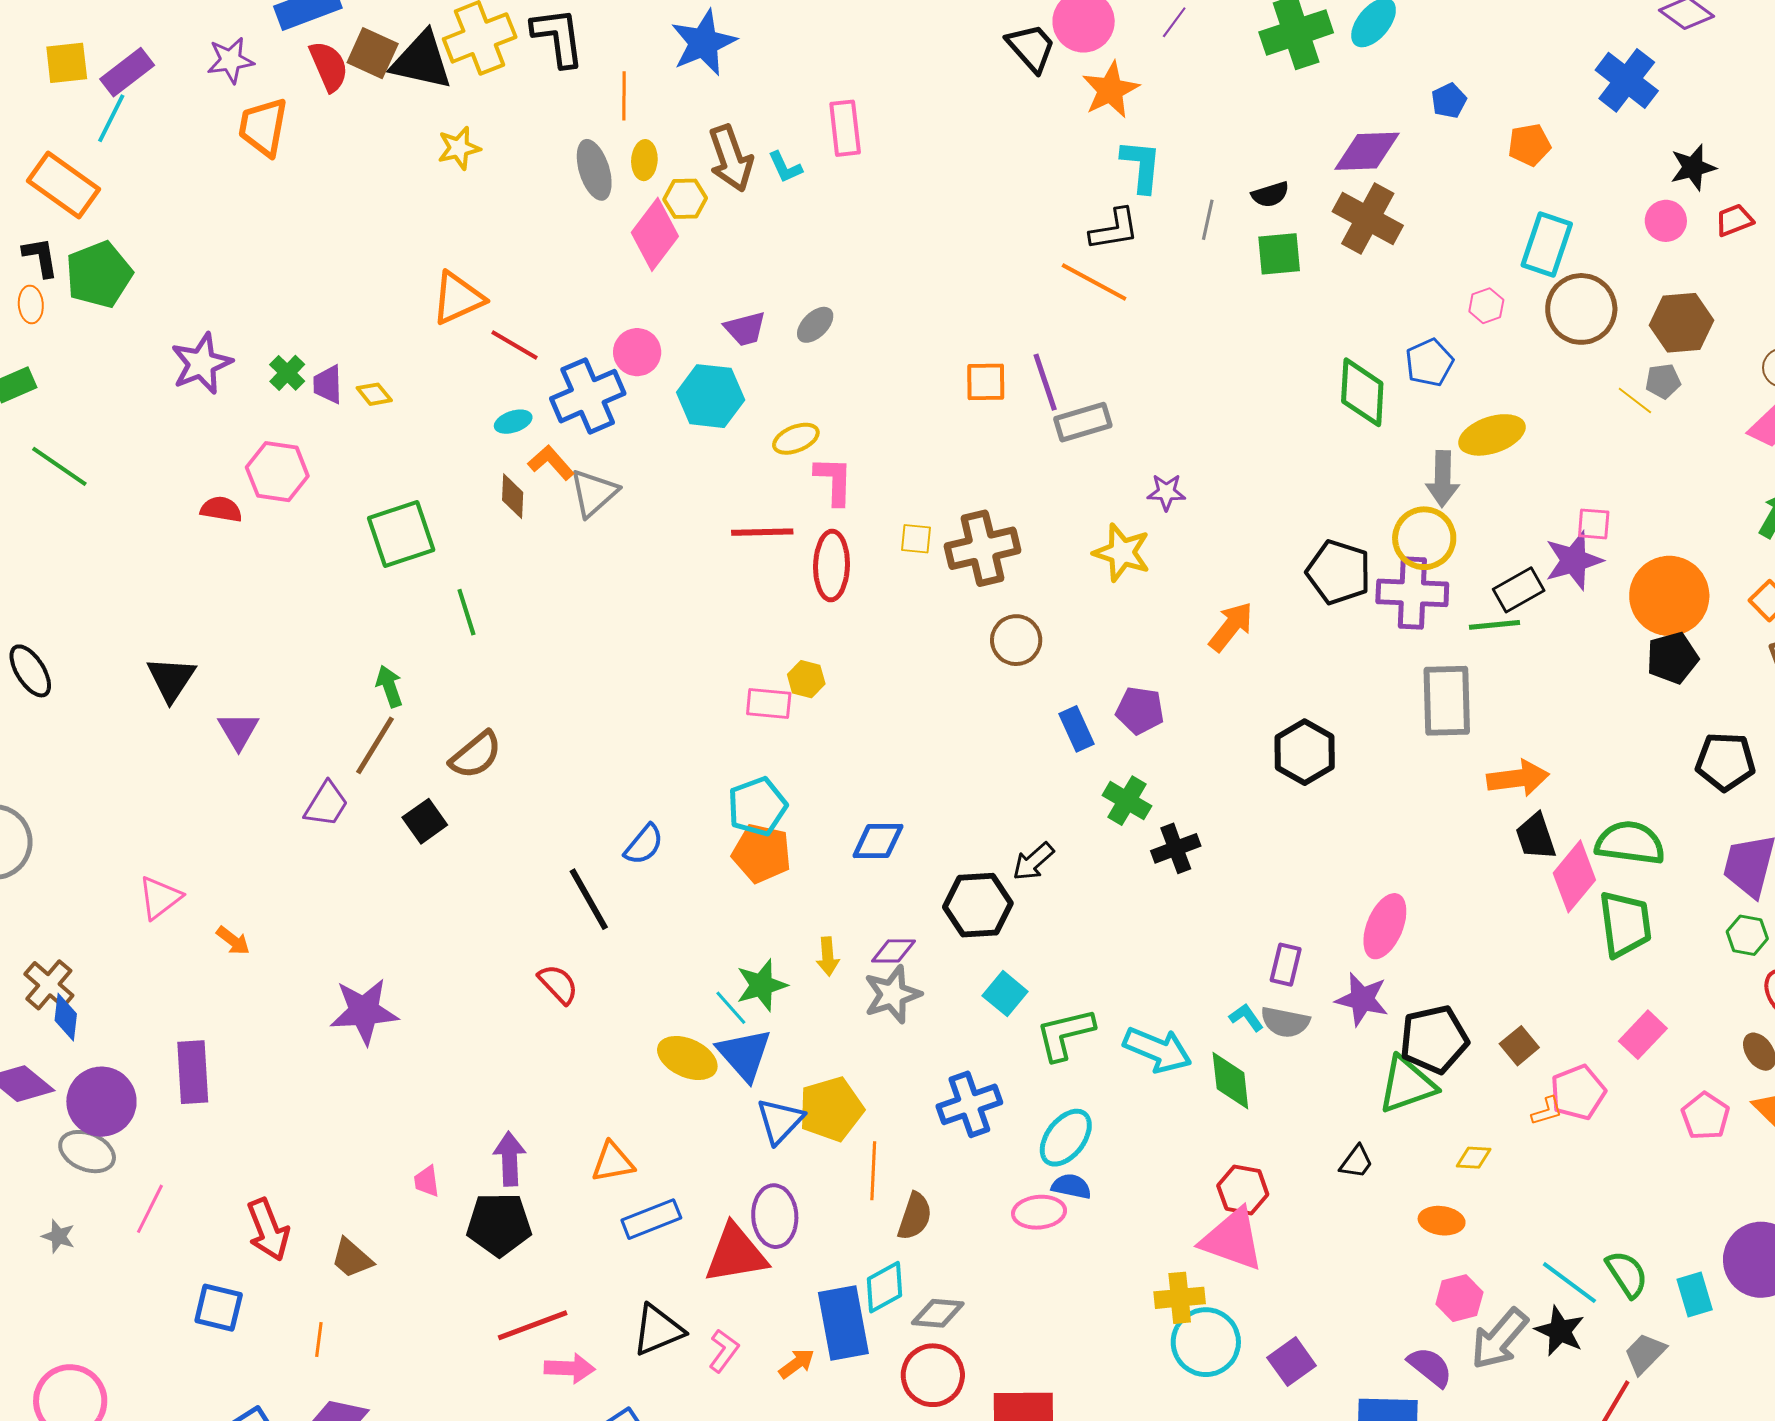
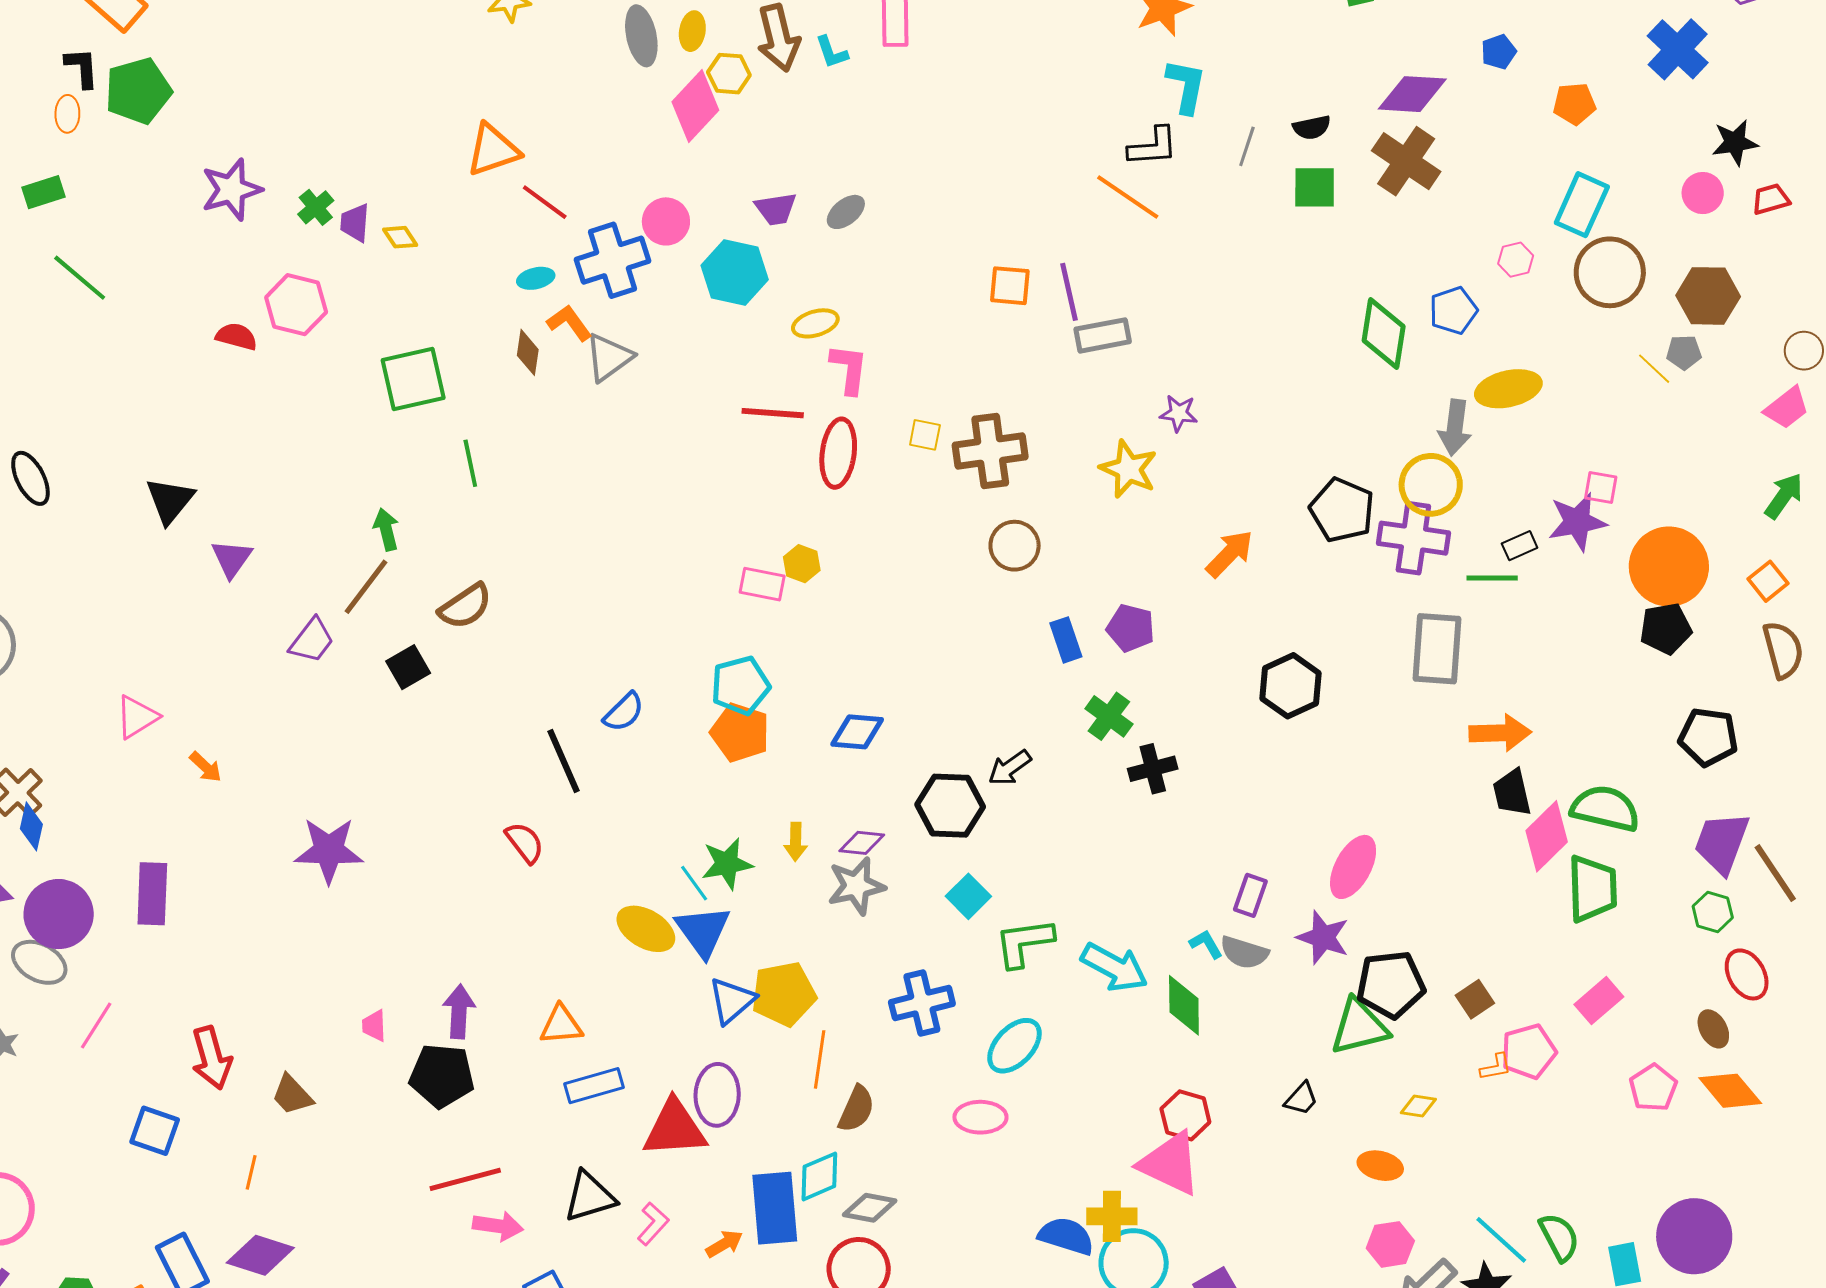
black rectangle: (1519, 590) -> (1520, 546), size x0.7
blue semicircle: (1071, 1186) -> (1066, 1236), moved, size x1.4

